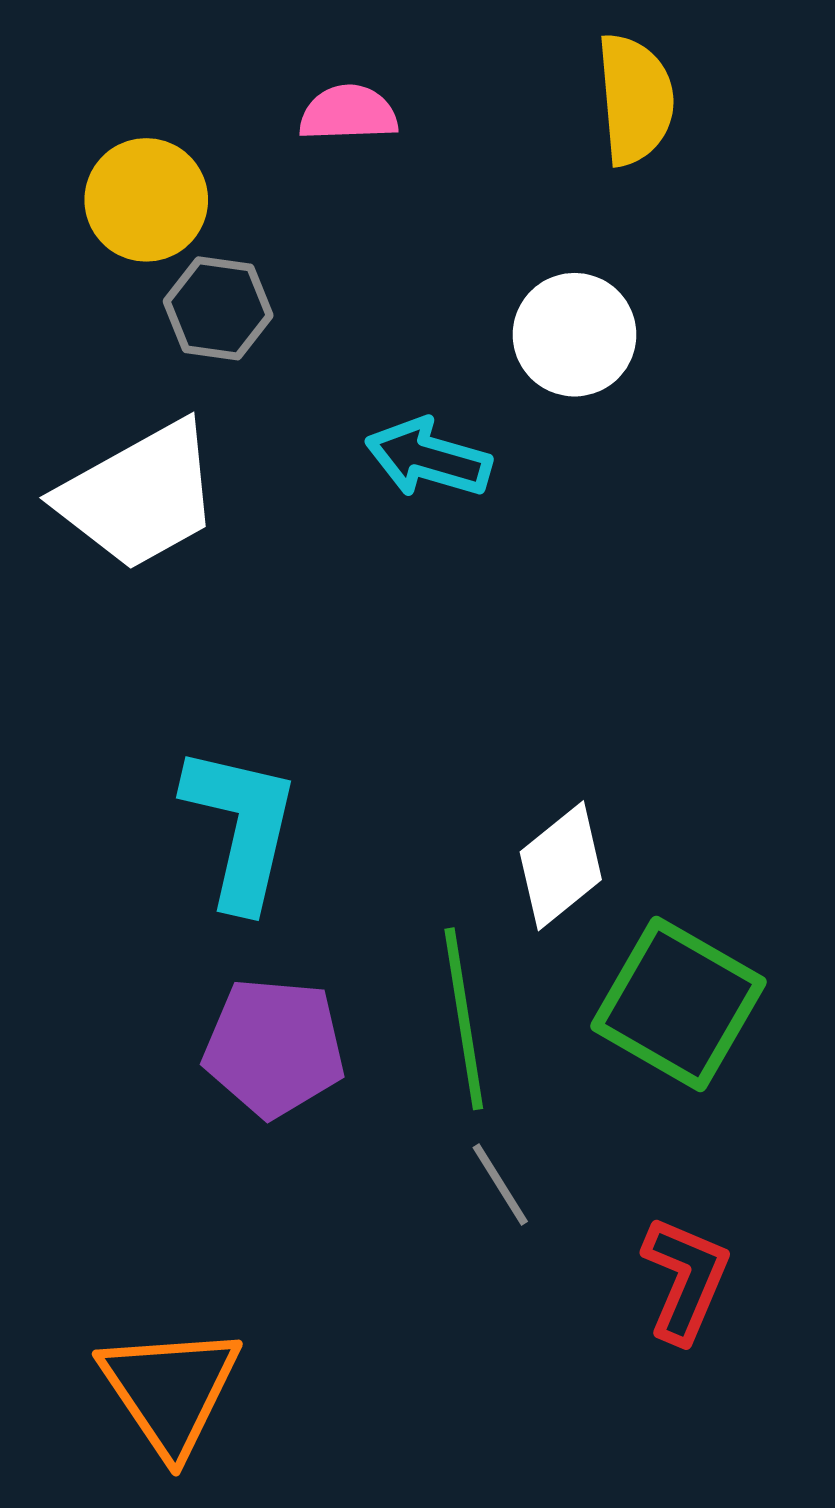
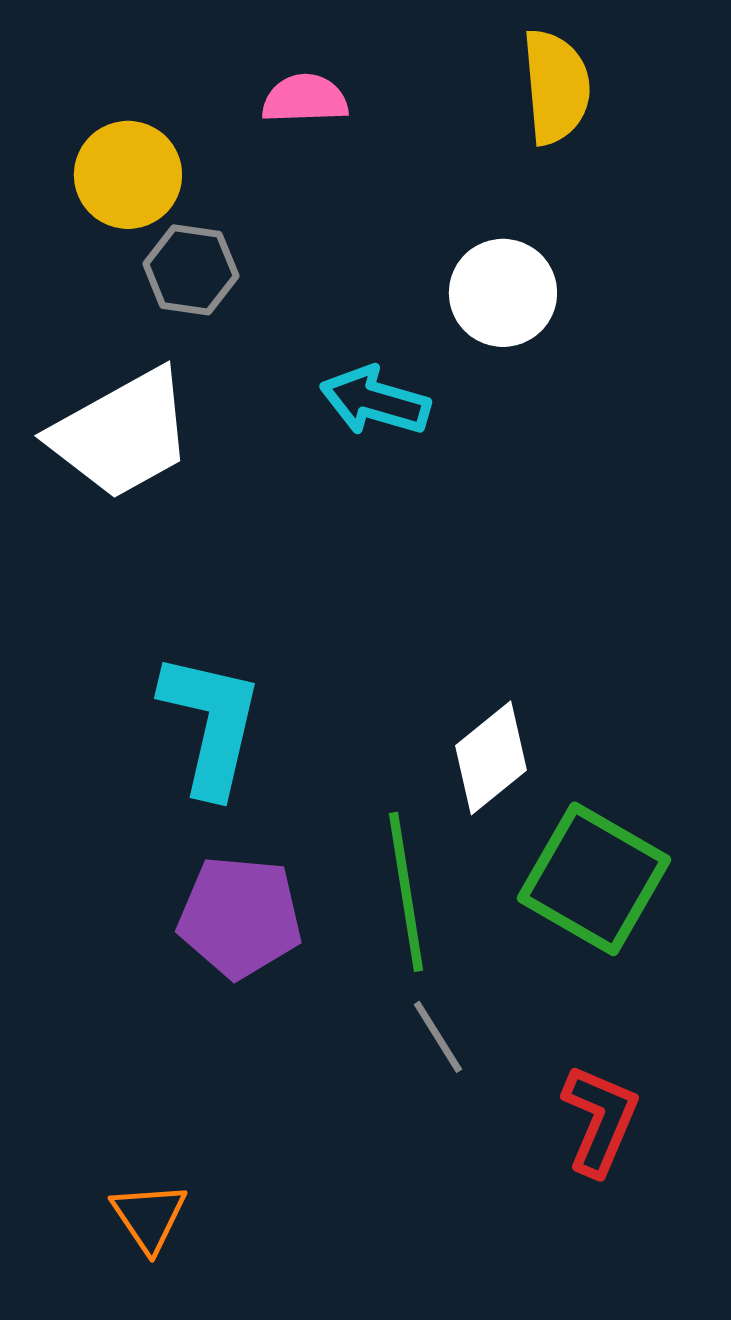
orange triangle: (170, 1390) -> (149, 1217), size x0.6

